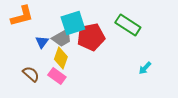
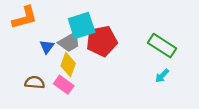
green rectangle: (128, 25) -> (162, 46), moved
brown semicircle: (31, 74) -> (35, 82), turned -36

